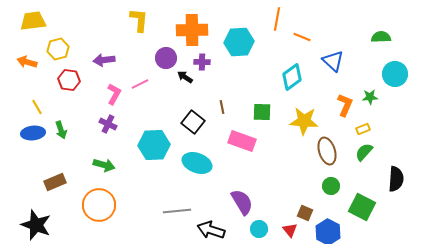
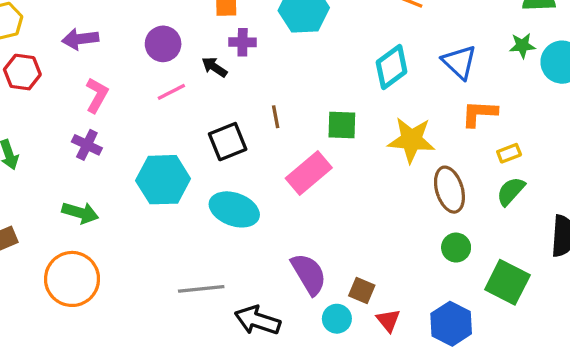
purple circle: (166, 58) -> (163, 44), moved
blue triangle: (333, 61) -> (459, 62), moved
pink line: (140, 84) -> (171, 92), moved
green star: (370, 97) -> (522, 46), moved
orange L-shape: (345, 105) -> (479, 113), turned -110
black square: (193, 122) -> (228, 142), turned 30
pink rectangle: (242, 141) -> (309, 173), turned -60
brown square: (305, 213) -> (362, 291), moved

